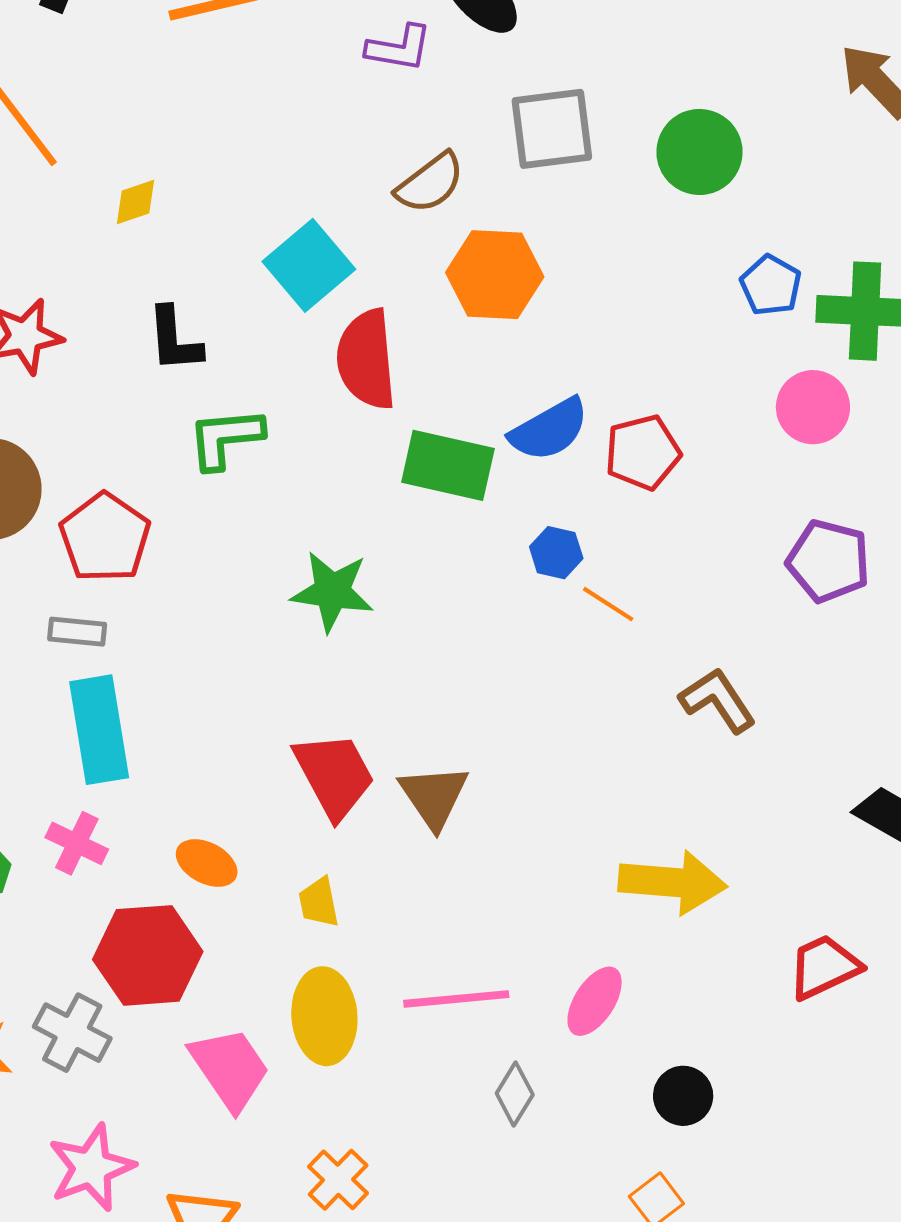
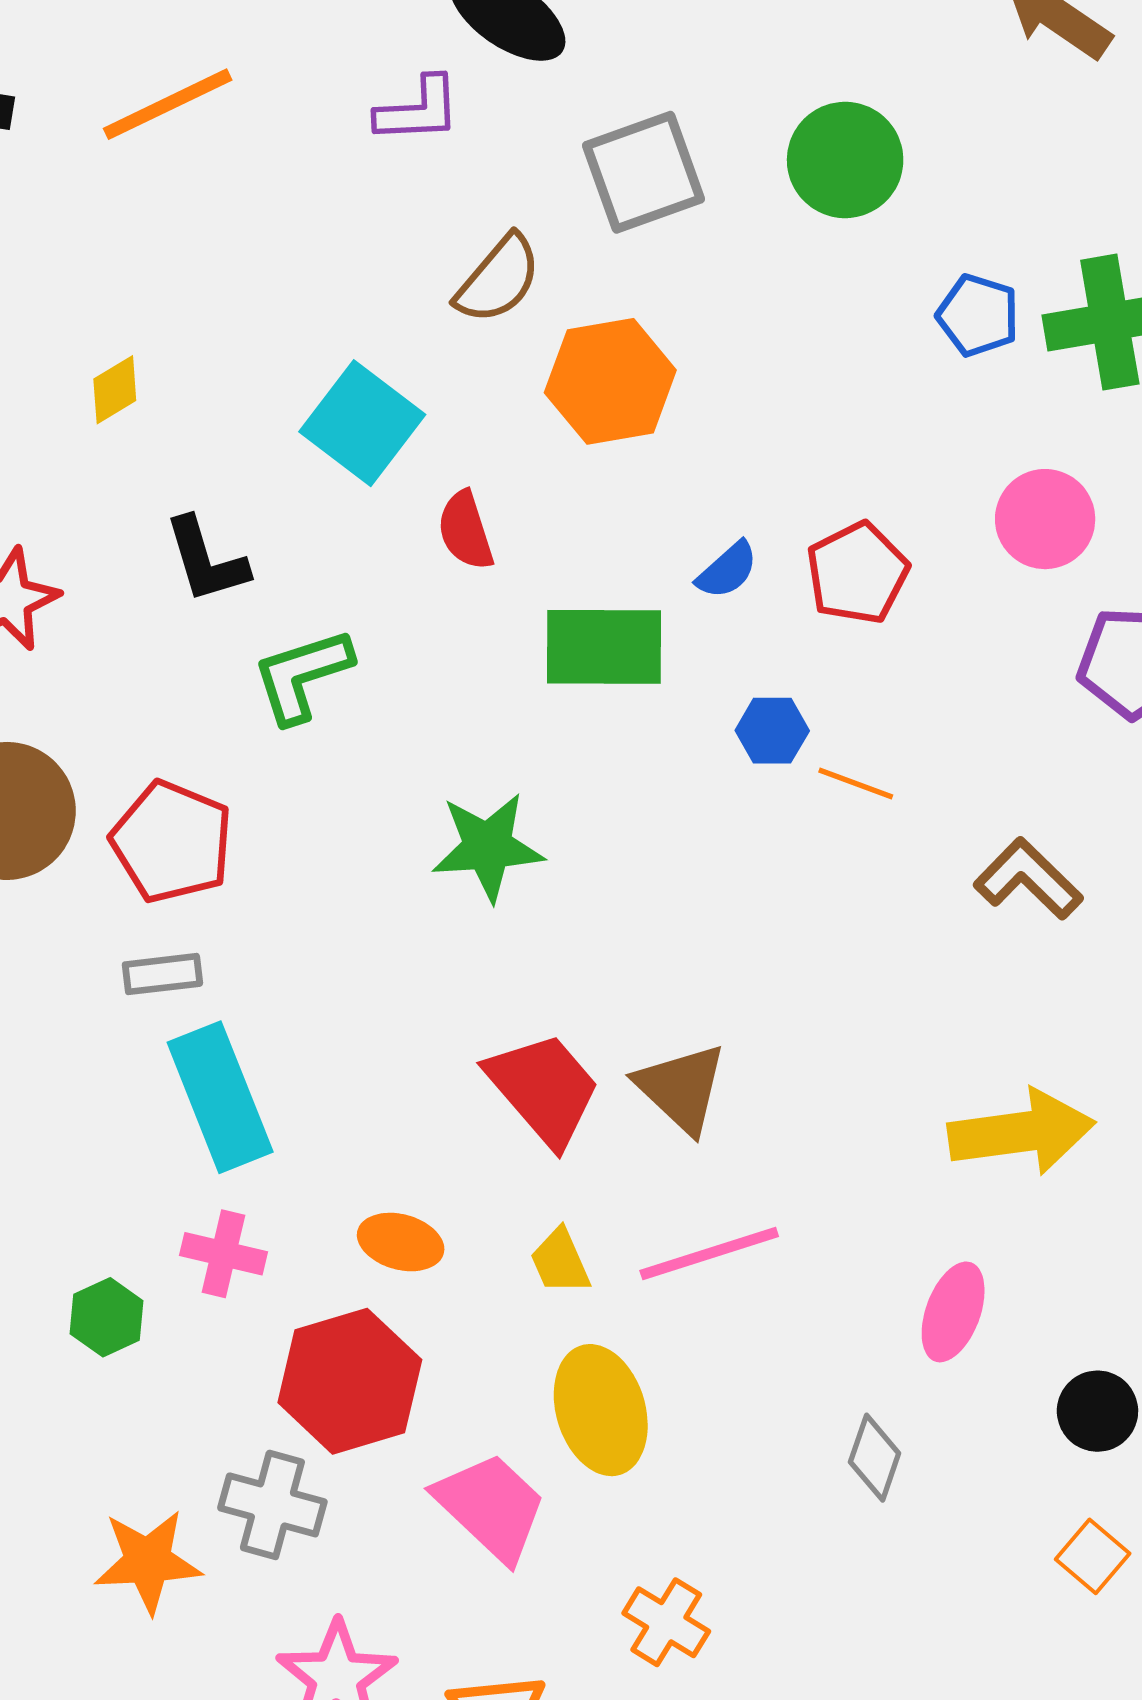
red semicircle: (366, 359) -> (465, 531), size x0.6
pink circle: (813, 407) -> (1045, 519), moved
blue semicircle: (549, 430) -> (727, 570), size x0.6
pink line: (456, 999) -> (709, 1254), moved

